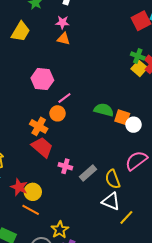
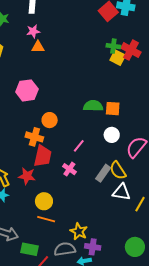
pink line: (64, 98) -> (79, 146), moved
white circle: (134, 125) -> (112, 135), moved
red trapezoid: (42, 147) -> (43, 156), turned 75
pink cross: (65, 166) -> (69, 169), turned 32
gray rectangle: (88, 173) -> (103, 173), moved
red star: (19, 187) -> (27, 176), moved

